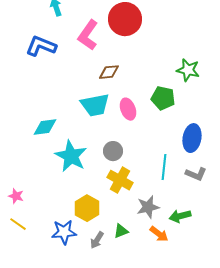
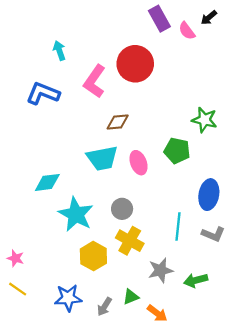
yellow hexagon: (87, 208) -> (93, 256), moved
orange arrow: (159, 234) -> (157, 313), moved

